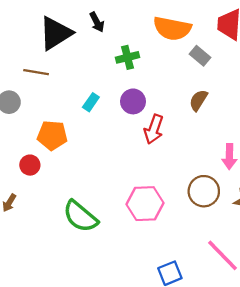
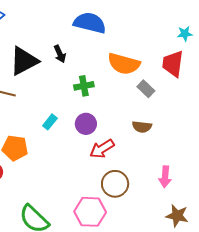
brown semicircle: (198, 100) -> (142, 127), turned -120
red arrow: (154, 129) -> (102, 149), turned 35
brown circle: (204, 191) -> (115, 184), moved

